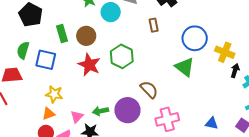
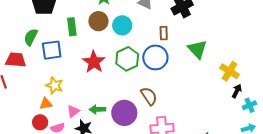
cyan circle: (111, 12) -> (122, 25), moved
brown circle: (86, 36) -> (98, 21), moved
blue circle: (195, 38) -> (155, 57), moved
blue square: (46, 60) -> (52, 50), turned -30
green triangle: (185, 67) -> (197, 49), moved

